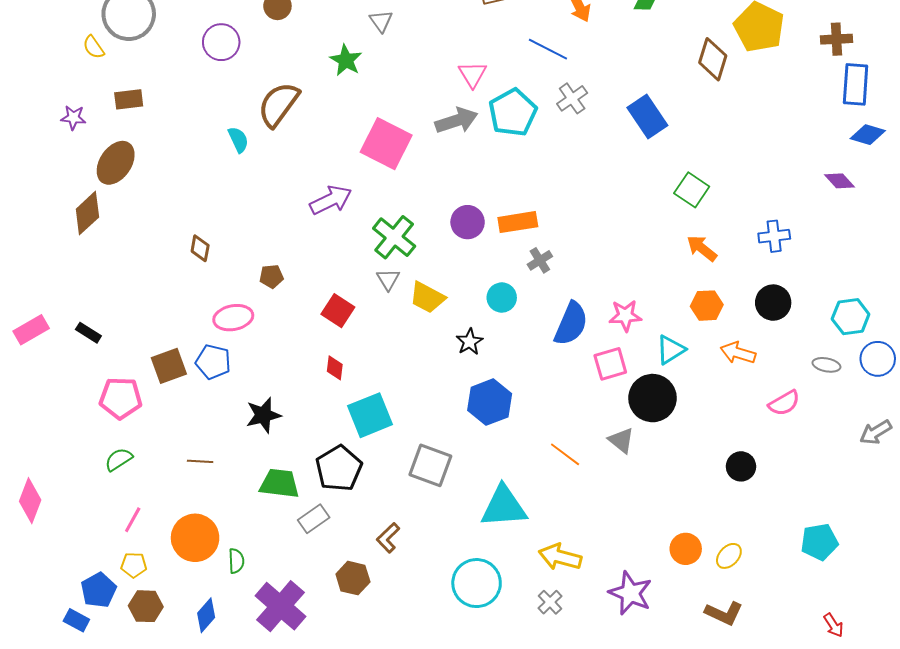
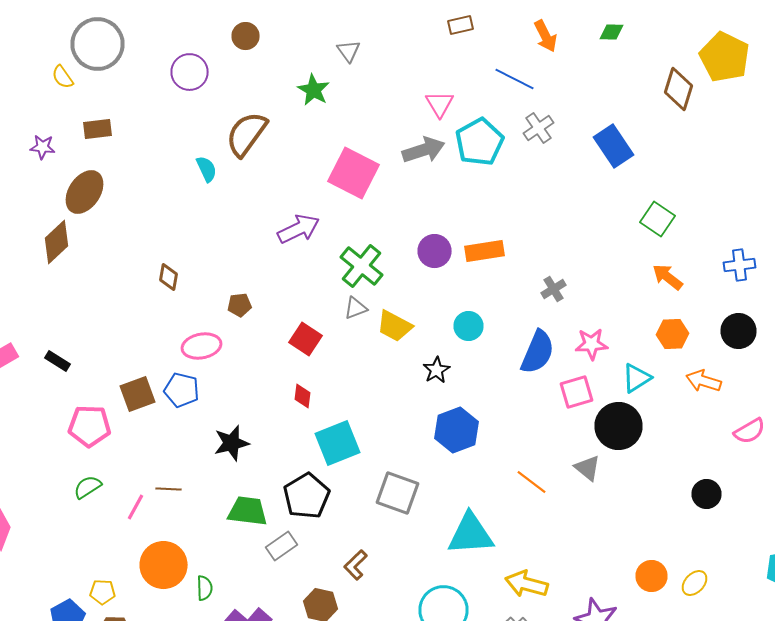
gray cross: (540, 260) -> (554, 289), moved
gray triangle: (388, 279) -> (356, 308), turned 40
pink line: (133, 520) -> (136, 507), moved

